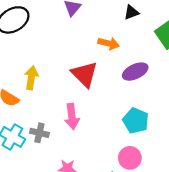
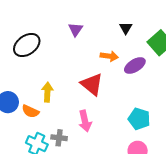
black triangle: (131, 12) -> (126, 28), turned -32
purple ellipse: (135, 72) -> (135, 66), moved

